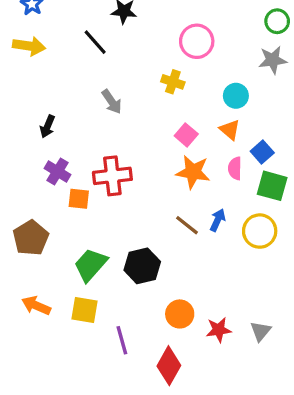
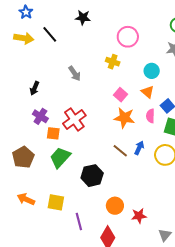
black line: (95, 42) -> (50, 34), moved
red cross: (112, 176) -> (74, 119), turned -30
green trapezoid: (91, 265) -> (60, 157), moved
gray triangle: (261, 331) -> (165, 235), moved

